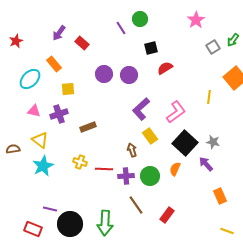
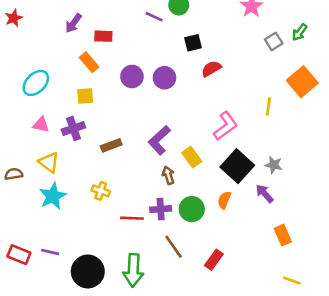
purple line: (121, 28) -> (154, 17), turned -32
red star: (16, 41) -> (14, 18), moved
red rectangle: (82, 43) -> (103, 36), turned -40
orange rectangle: (54, 64) -> (89, 62), moved
purple L-shape: (141, 109) -> (159, 140), moved
red line: (104, 169) -> (132, 218), moved
purple line: (50, 209) -> (50, 252), moved
red rectangle: (33, 229) -> (19, 255), moved

